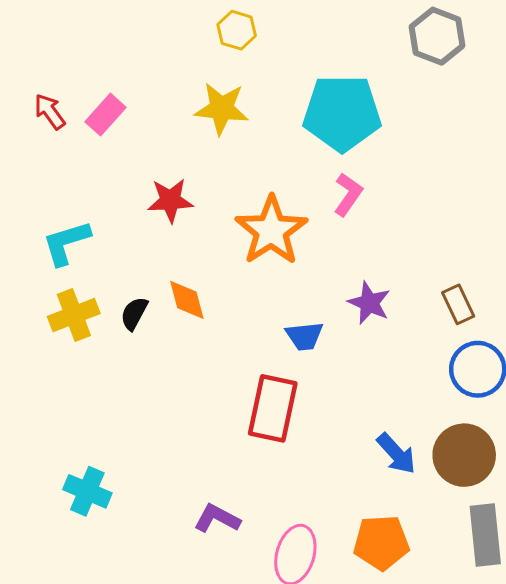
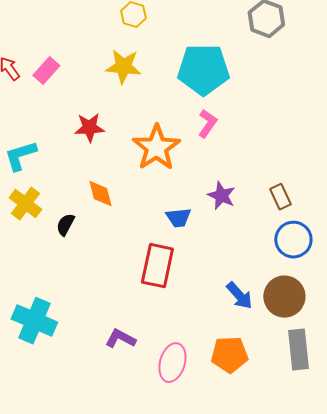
black semicircle: (134, 313) -> (65, 225), moved
yellow cross: (74, 315) -> (25, 204), turned -32
cyan cross: (87, 491) -> (34, 321), size x1.4

